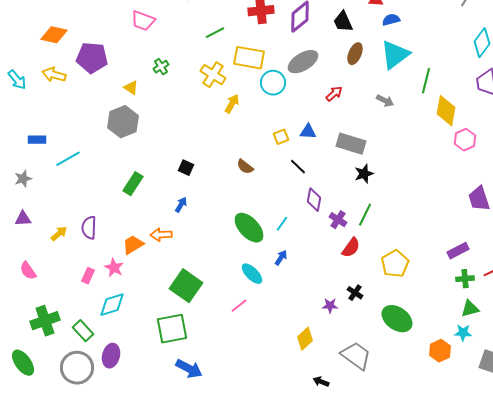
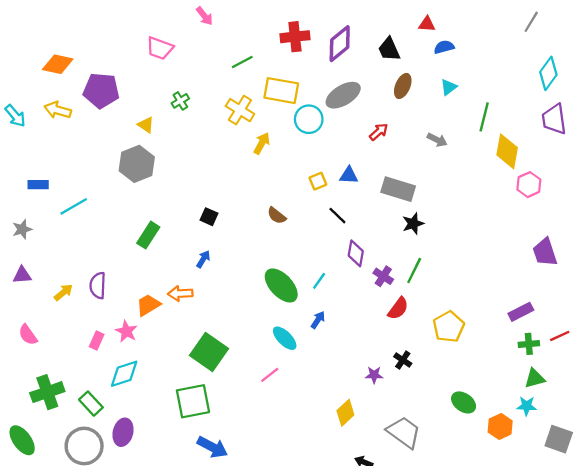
cyan triangle: (395, 55) -> (449, 87), size x0.5
green ellipse: (397, 319) -> (464, 402), moved, size x0.7

